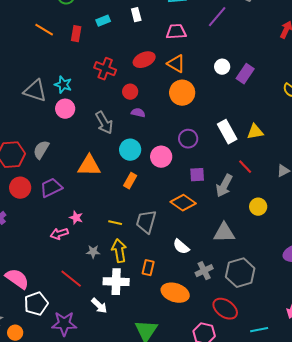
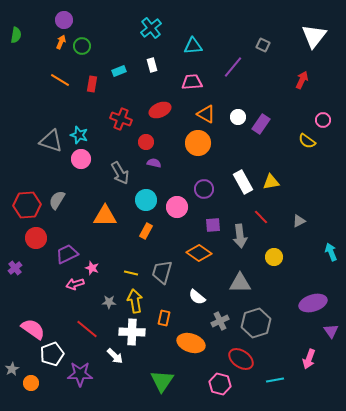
orange triangle: (176, 64) -> (206, 114), moved
gray arrow: (224, 186) -> (240, 236), turned -35
purple trapezoid: (51, 188) -> (67, 254), moved

